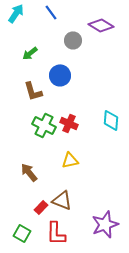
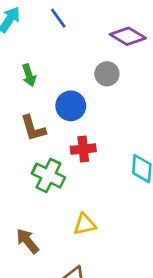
gray circle: (73, 40) -> (107, 74), moved
green arrow: (30, 53) -> (29, 75), turned -70
red cross: (69, 123) -> (83, 149), moved, turned -30

